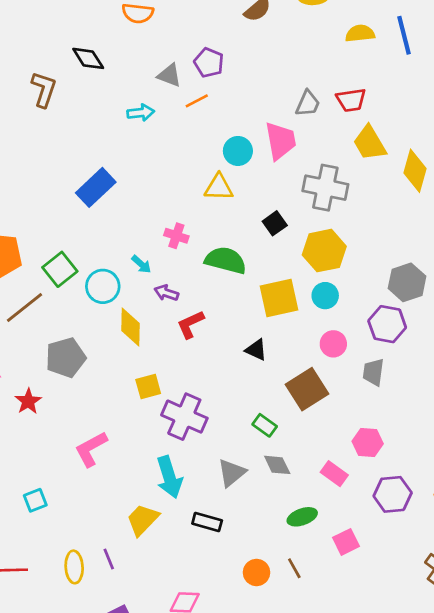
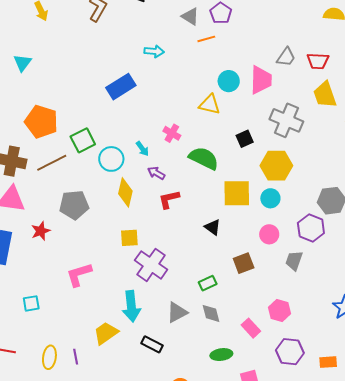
cyan arrow: (141, 113) -> (154, 51), moved
brown square: (307, 389) -> (244, 263), size x0.7
green rectangle: (265, 425) -> (208, 283), turned -72

